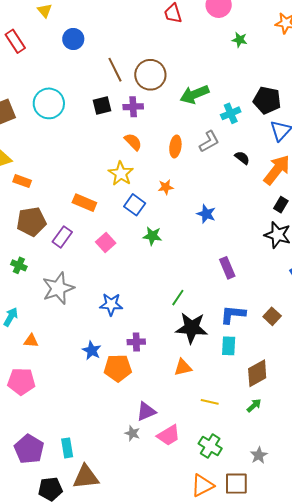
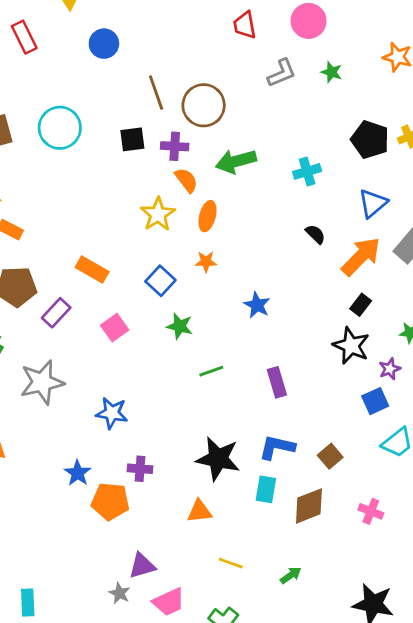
green arrow: (195, 94) -> (236, 161), moved
black pentagon: (267, 100) -> (370, 140), moved
orange semicircle: (133, 142) -> (186, 180), moved
gray L-shape: (209, 142) -> (282, 73), moved
orange ellipse: (175, 146) -> (207, 216), moved
yellow star: (121, 174) -> (158, 214), moved
green line: (178, 298) -> (211, 371), moved, turned 30
brown diamond: (257, 373) -> (309, 506), moved

